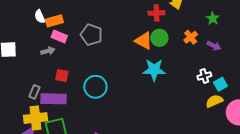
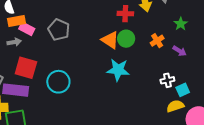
orange rectangle: (54, 21) -> (16, 21), moved
red square: (62, 76) -> (26, 68), size x1.6

